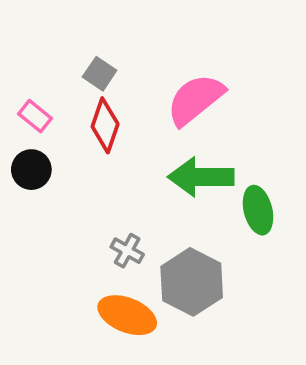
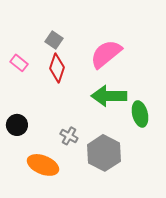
black circle: (31, 170) -> (17, 125), moved
orange ellipse: (127, 315) -> (43, 165), moved

